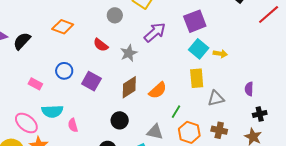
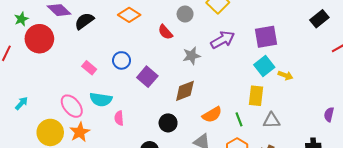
red semicircle: (101, 45) -> (165, 32), moved
purple semicircle: (249, 89) -> (329, 114), moved
orange semicircle: (158, 90) -> (212, 115), moved
green line: (176, 112) -> (239, 119), moved, turned -64

